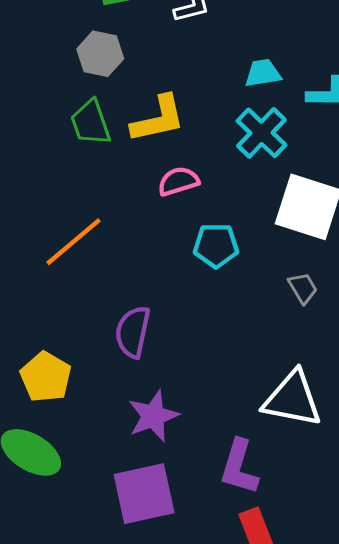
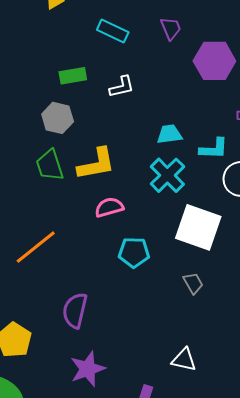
white triangle: (292, 399) -> (184, 360), size x0.6

